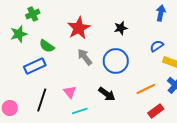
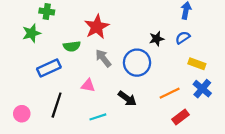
green cross: (33, 14) -> (47, 11), turned 32
black star: (121, 28) -> (157, 39), moved
green semicircle: (47, 46) -> (72, 46), moved, turned -42
blue semicircle: (157, 46) -> (183, 38), moved
pink triangle: (70, 92) -> (88, 85), moved, turned -40

